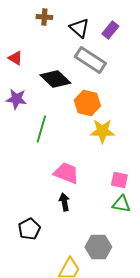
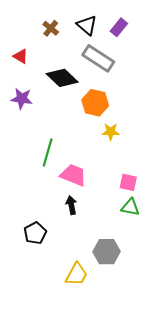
brown cross: (44, 17) -> (51, 28), moved, turned 35
green line: (41, 129) -> (48, 152), moved
yellow star: (102, 131) -> (111, 132), size x0.7

